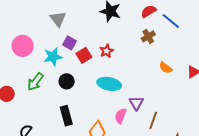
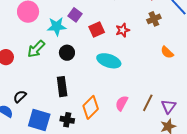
red star: (107, 51) -> (123, 30), moved
red square: (84, 55) -> (97, 29), moved
purple triangle: (136, 103) -> (169, 106), moved
pink semicircle: (121, 116) -> (122, 103), moved

